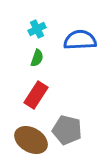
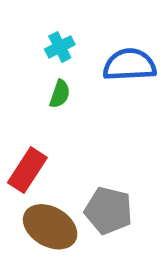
red rectangle: (36, 95) -> (27, 170), moved

